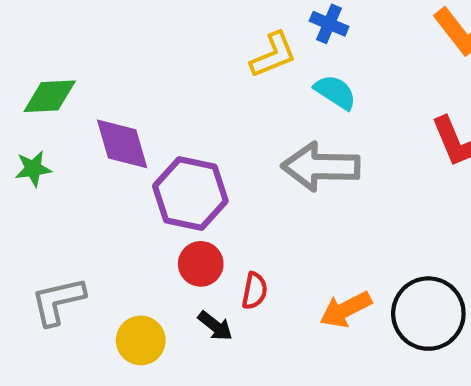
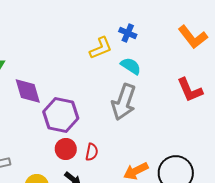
gray arrow: (321, 167) -> (124, 102), turned -72
red semicircle: (255, 291) -> (92, 152), moved

